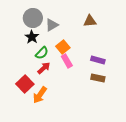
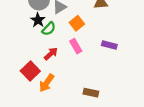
orange square: (63, 47) -> (77, 23), moved
green semicircle: (42, 53) -> (49, 29), moved
brown rectangle: (98, 78) -> (91, 93), moved

